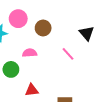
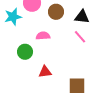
black triangle: (87, 33) -> (82, 17), moved, turned -42

